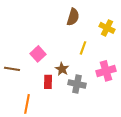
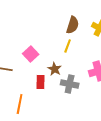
brown semicircle: (73, 17) -> (73, 25), moved
yellow line: (83, 48) -> (68, 46), moved

